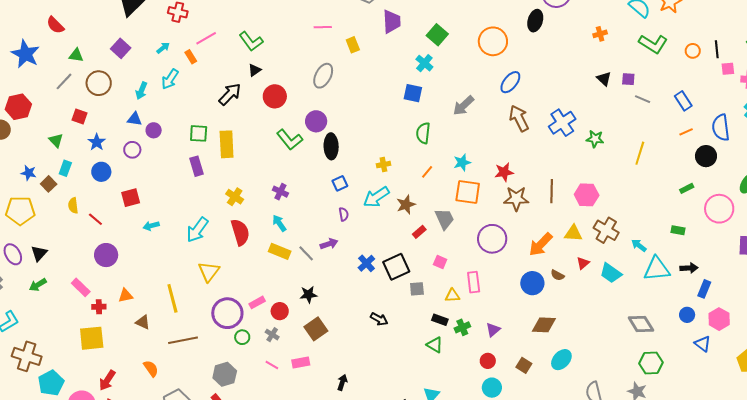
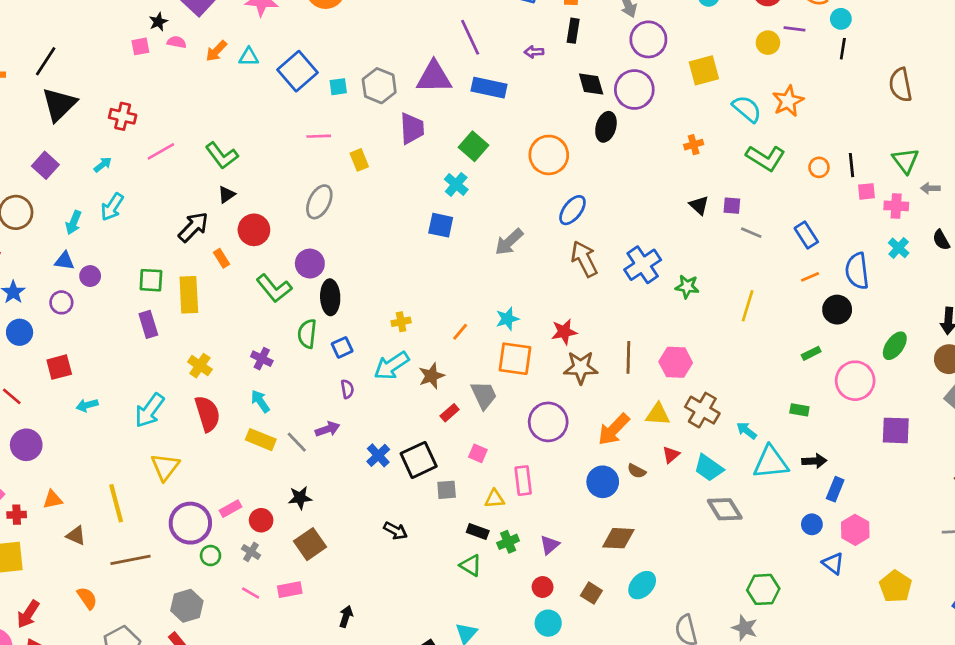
orange rectangle: (191, 57) -> (221, 258), moved
green semicircle: (423, 133) -> (307, 334), moved
gray diamond: (641, 324) -> (725, 509), moved

